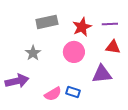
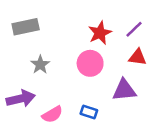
gray rectangle: (47, 22) -> (26, 27), moved
purple line: (110, 24) -> (134, 29), turned -42
pink semicircle: (53, 94) -> (52, 114), moved

